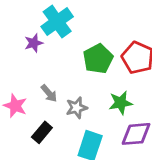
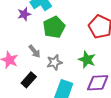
green pentagon: (98, 59) -> (54, 27), moved
green star: (121, 103) -> (87, 60), turned 30

